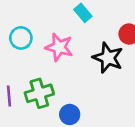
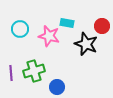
cyan rectangle: (83, 13) -> (67, 23), moved, turned -40

